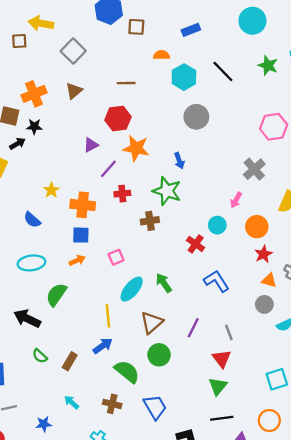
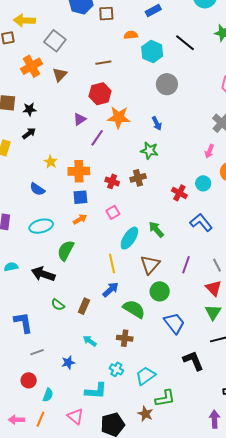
orange cross: (34, 94) -> (31, 66), moved
black arrow: (17, 144) -> (29, 133), moved
green star: (167, 191) -> (149, 151), size x0.7
red cross: (122, 194) -> (112, 181), moved, turned 32
cyan circle: (217, 225) -> (203, 183), moved
blue trapezoid: (155, 407) -> (174, 323), moved

